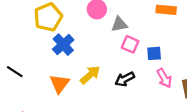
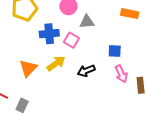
pink square: (130, 44) -> (71, 40), moved
blue cross: (63, 45) -> (49, 34), moved, turned 30

